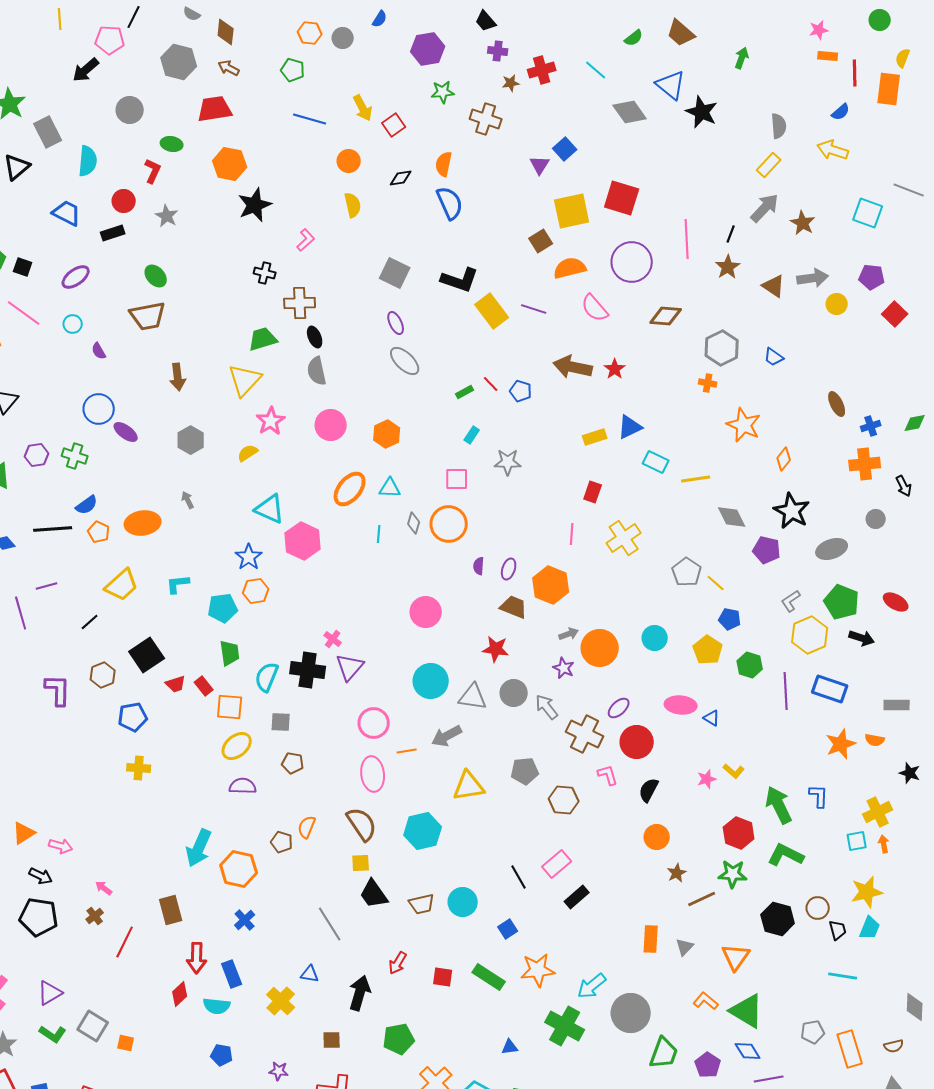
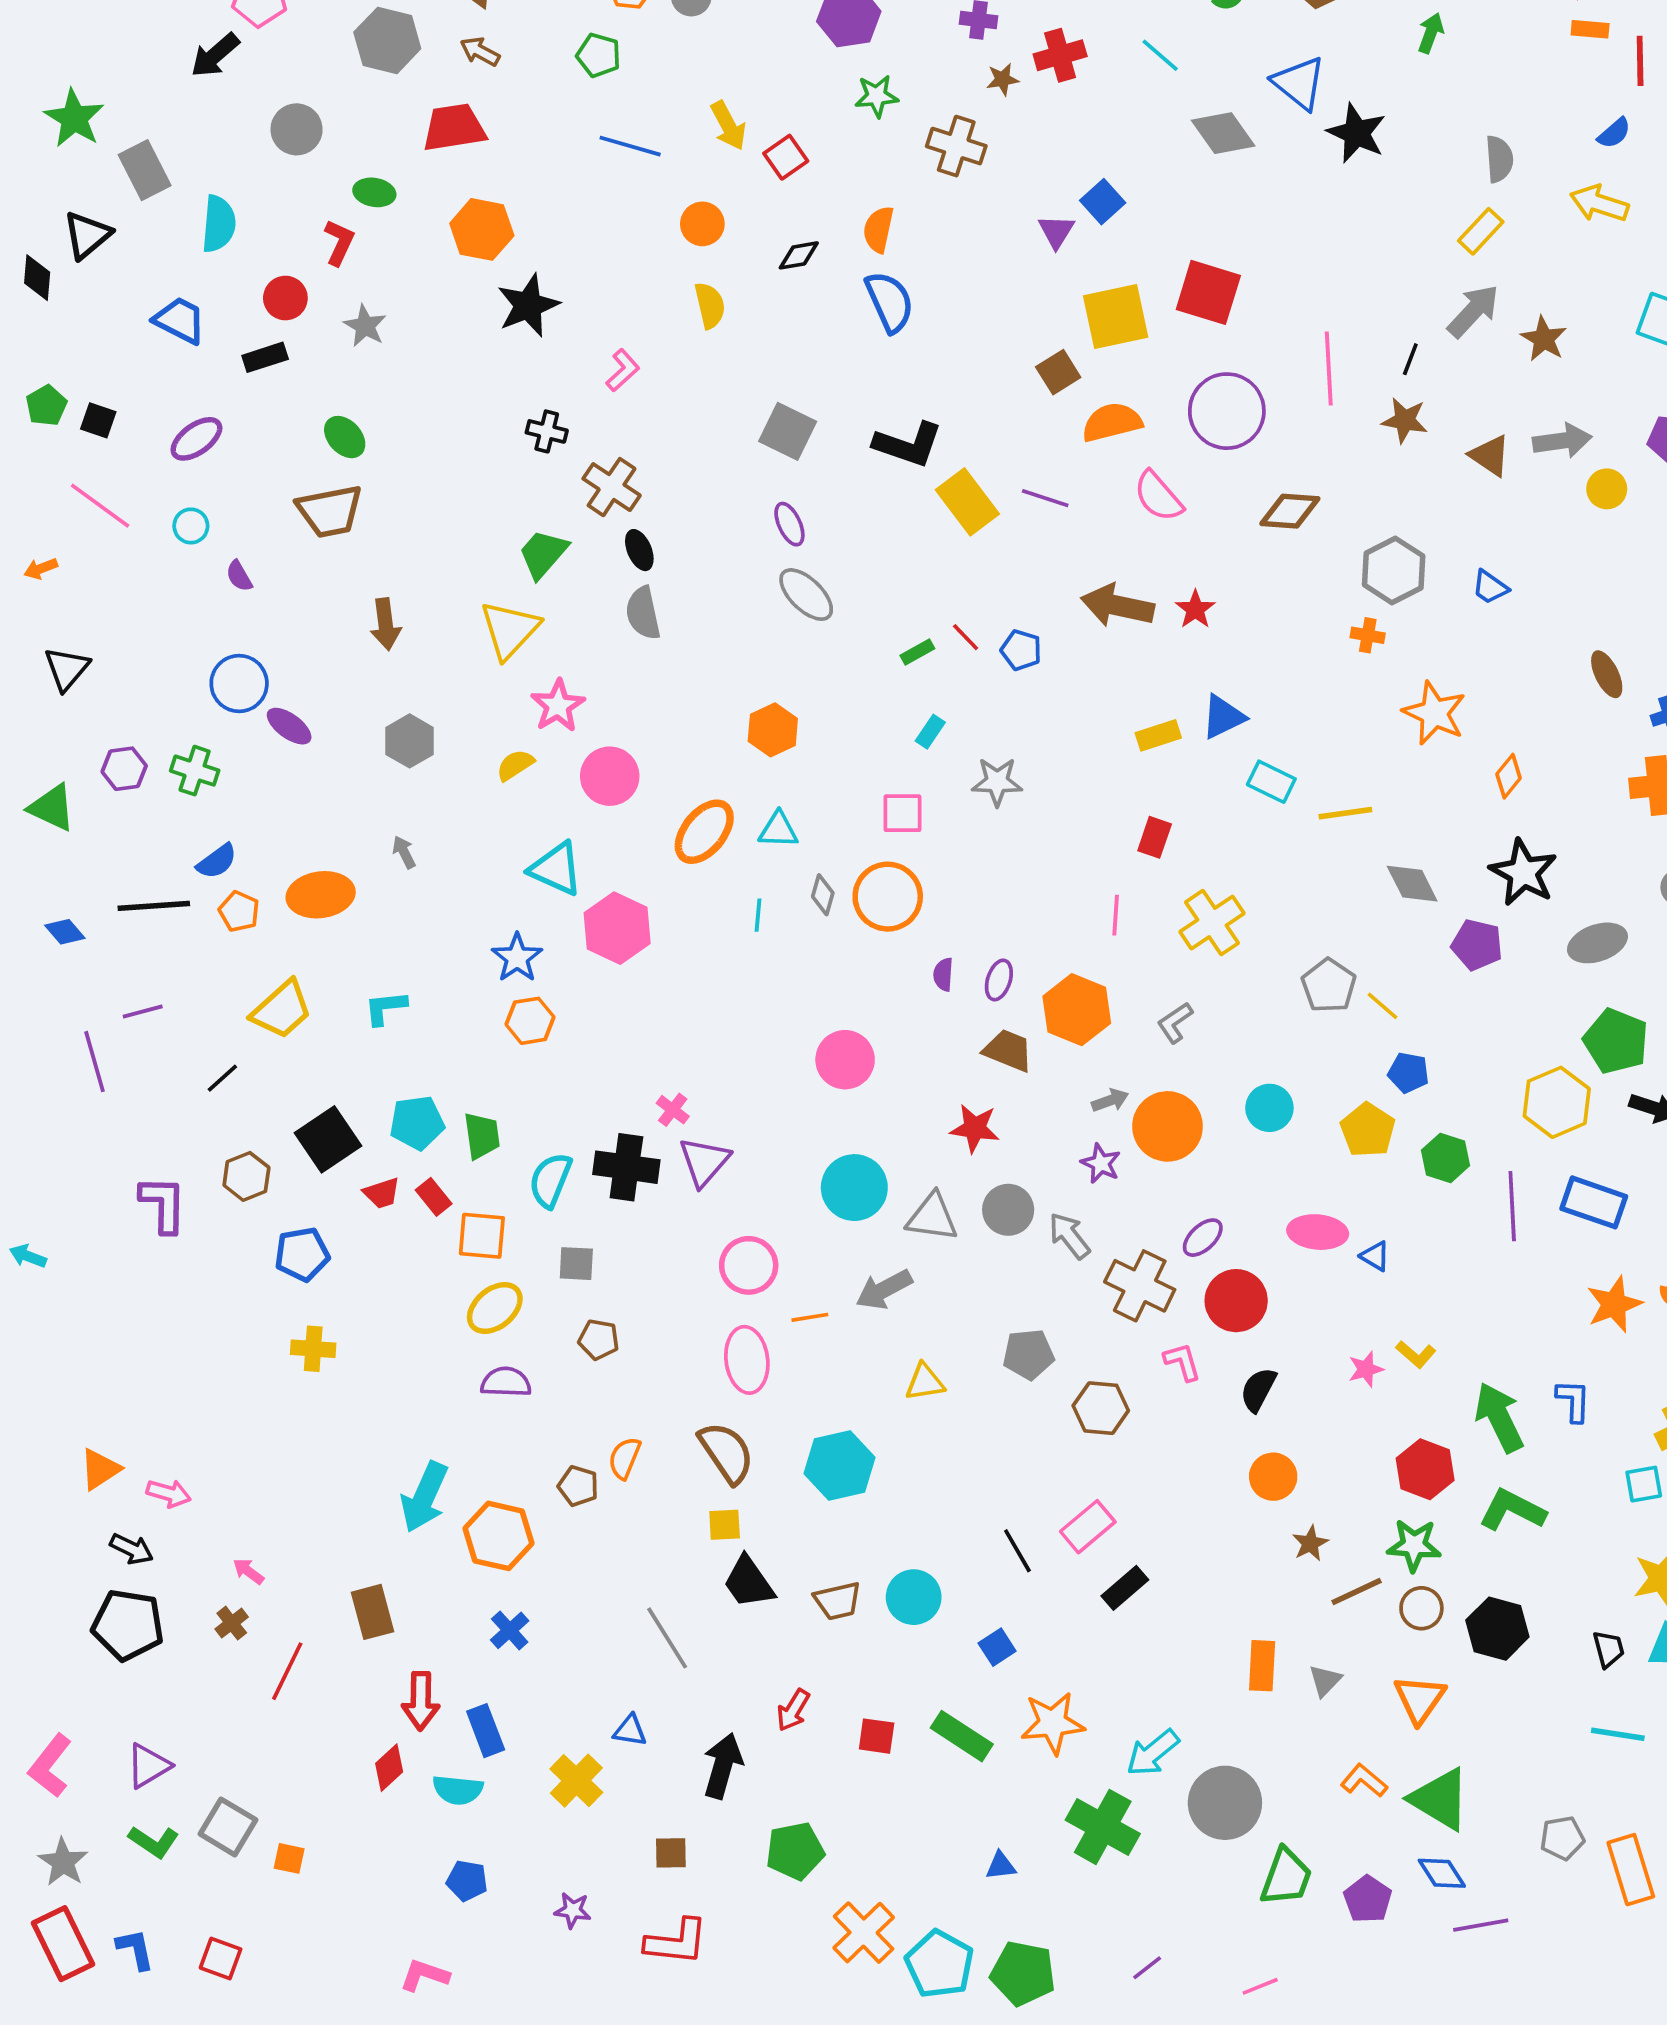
brown star: (728, 267) -> (1405, 420), turned -30
brown cross: (300, 303) -> (612, 487), turned 36
green trapezoid: (263, 339) -> (543, 554), turned -32
pink circle: (331, 425) -> (610, 776), moved
gray L-shape: (791, 601) -> (1175, 1023), moved
cyan pentagon: (223, 608) -> (417, 1123), moved
yellow triangle: (469, 786) -> (925, 1382), size x0.7
brown circle: (818, 908) -> (1421, 1608), moved

